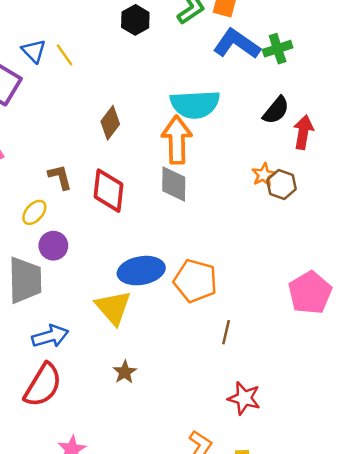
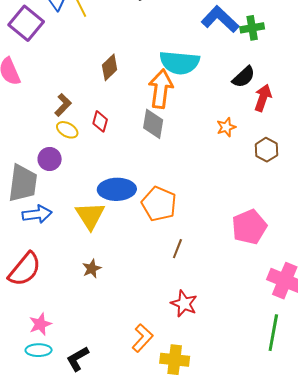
brown L-shape: (60, 177) -> (63, 105), turned 50
brown hexagon: (282, 184) -> (266, 150), moved
red diamond: (108, 191) -> (100, 121), size x0.6
yellow ellipse: (34, 212) -> (67, 130), moved, turned 70
blue arrow: (50, 336) -> (37, 214), moved

